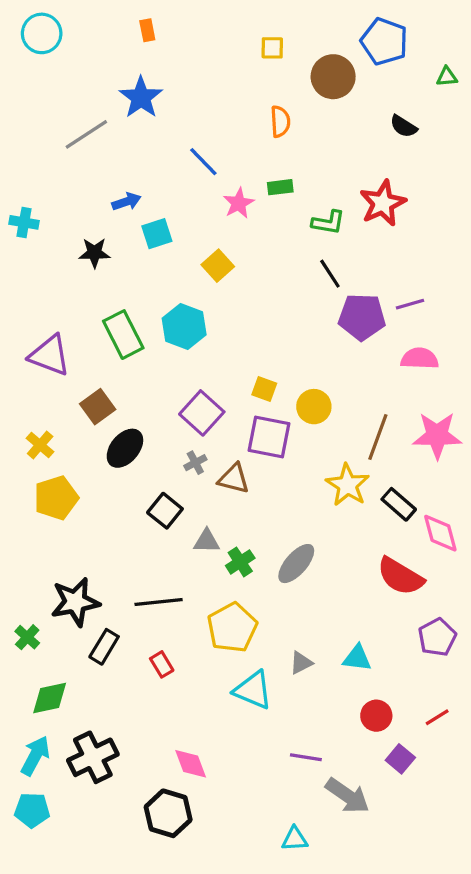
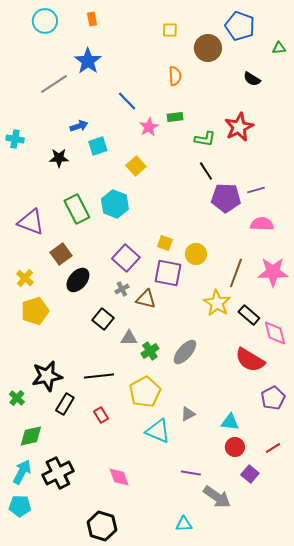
cyan circle: (42, 33) -> (45, 21), moved
cyan triangle: (357, 658) -> (230, 422), moved
black hexagon: (168, 813) -> (102, 526), moved

